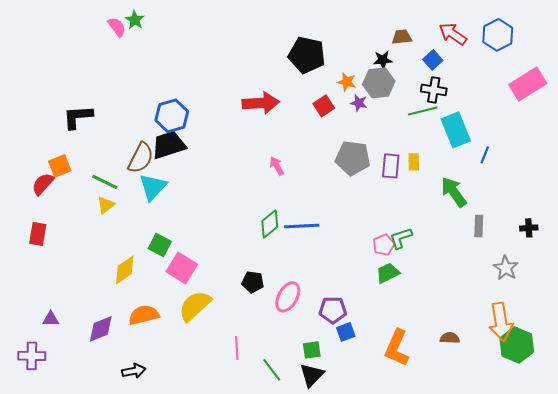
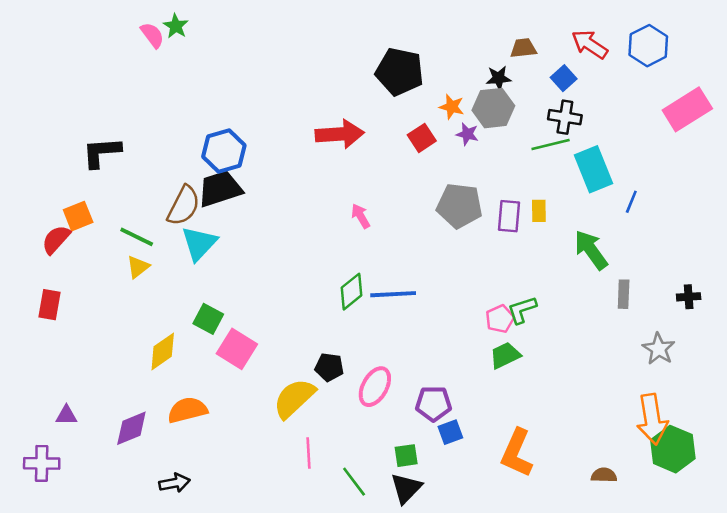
yellow semicircle: (195, 306) -> (294, 398), moved
brown semicircle: (450, 338) -> (604, 475), moved

